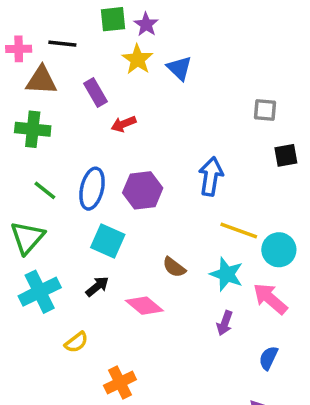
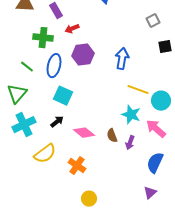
gray square: (265, 110) -> (153, 21), turned -32
green cross: (33, 129) -> (43, 38), moved
purple hexagon: (143, 190) -> (83, 55), moved
brown semicircle: (174, 267) -> (112, 136), moved, turned 32
yellow semicircle: (76, 342) -> (45, 154), size x1.6
blue semicircle: (268, 358) -> (155, 163), size x1.5
orange cross: (120, 382) -> (77, 166), moved, turned -30

